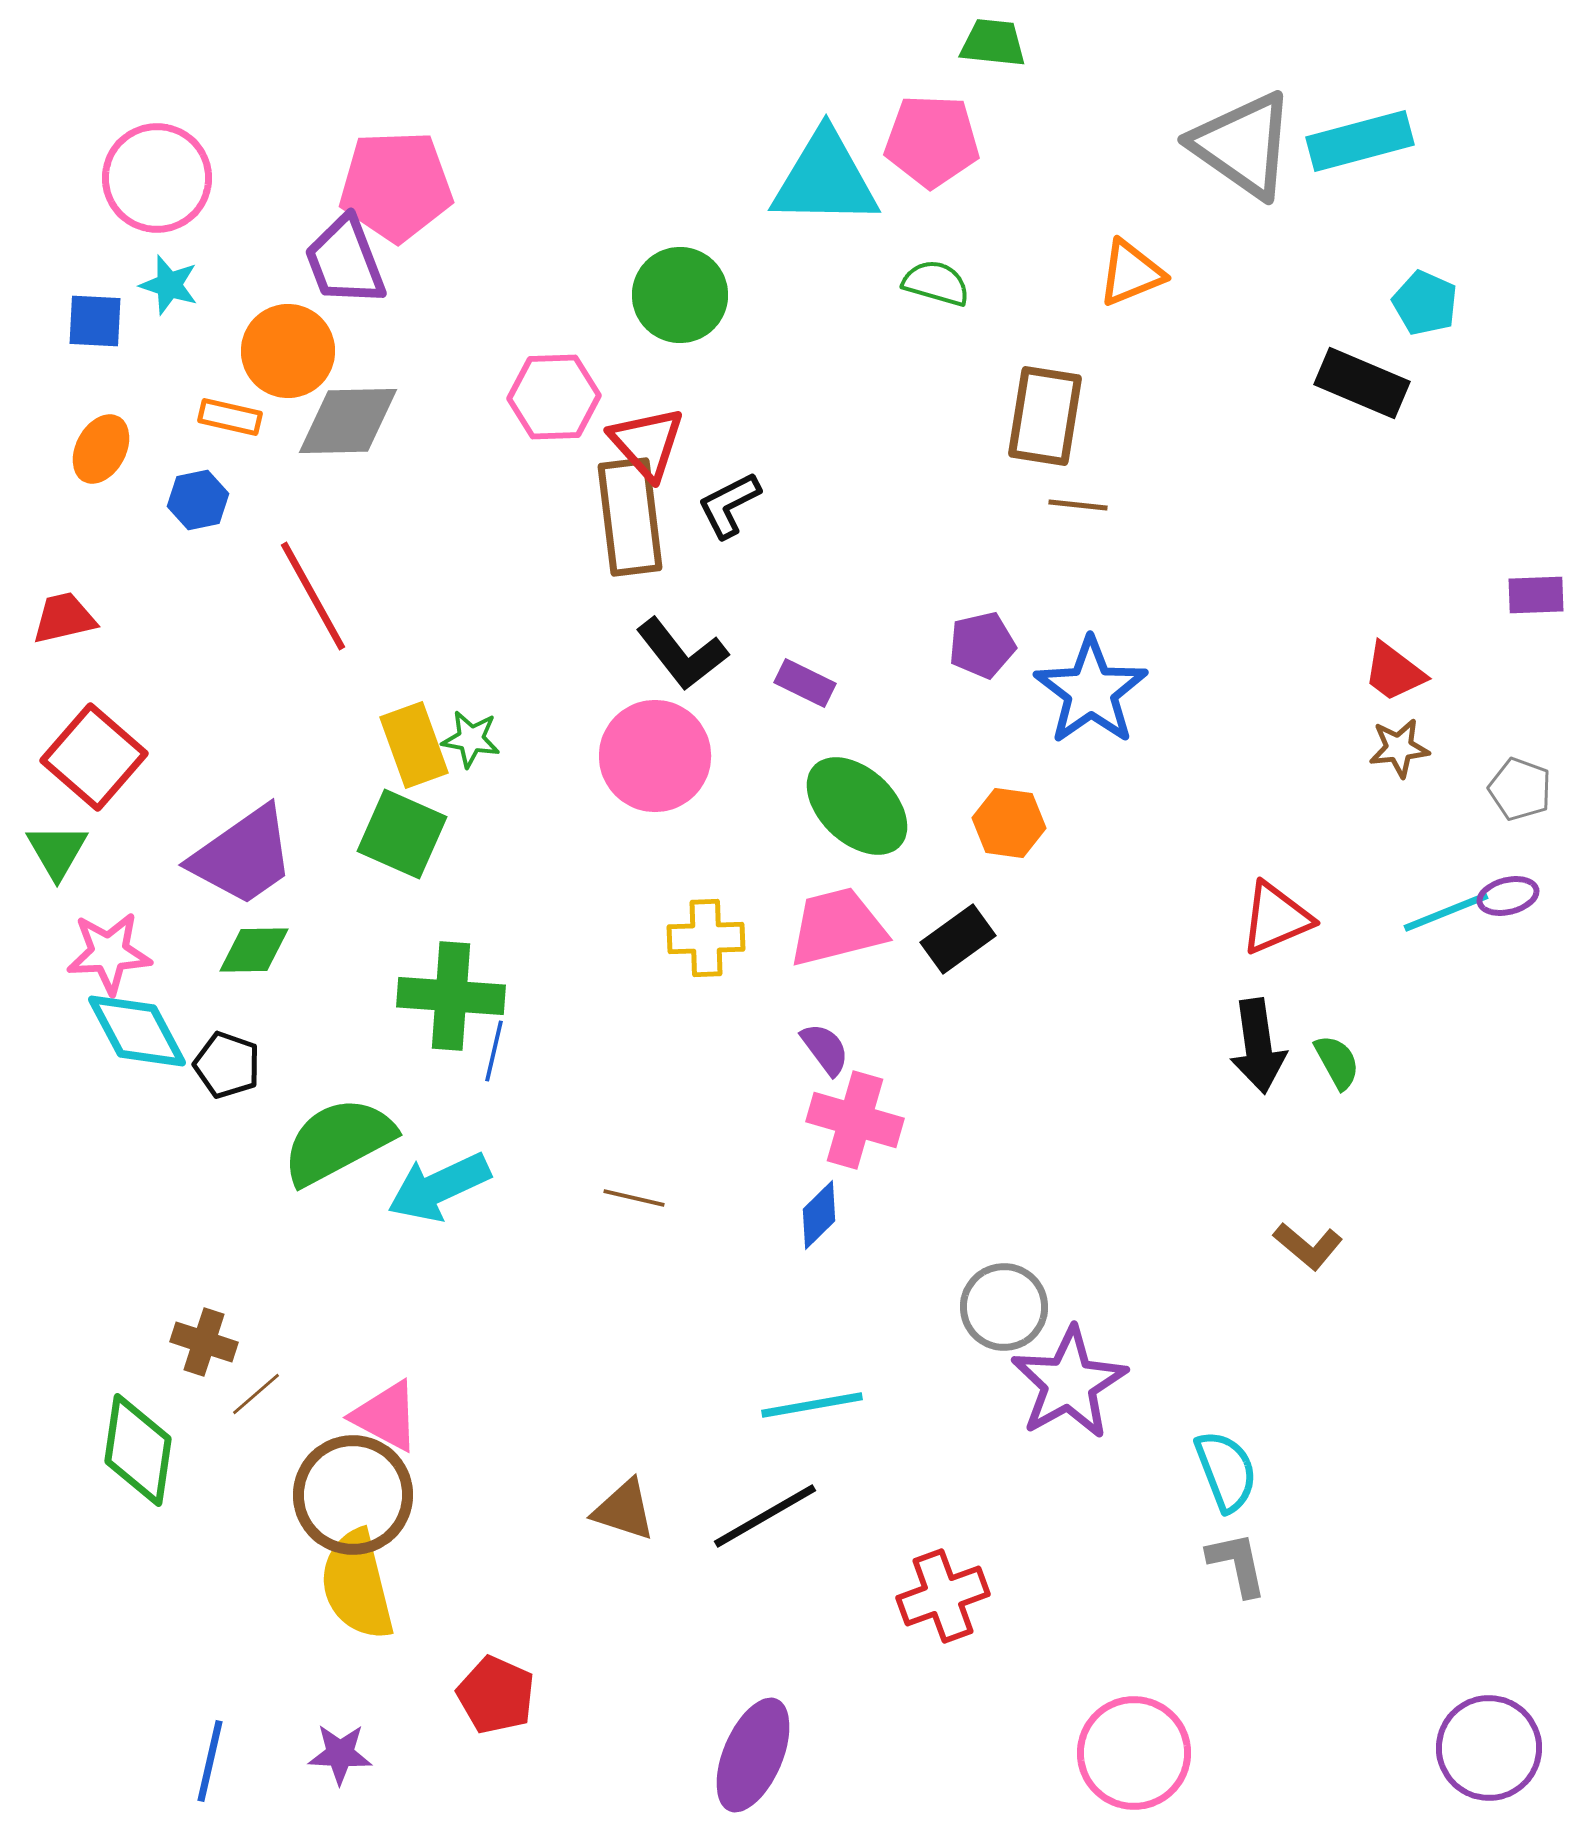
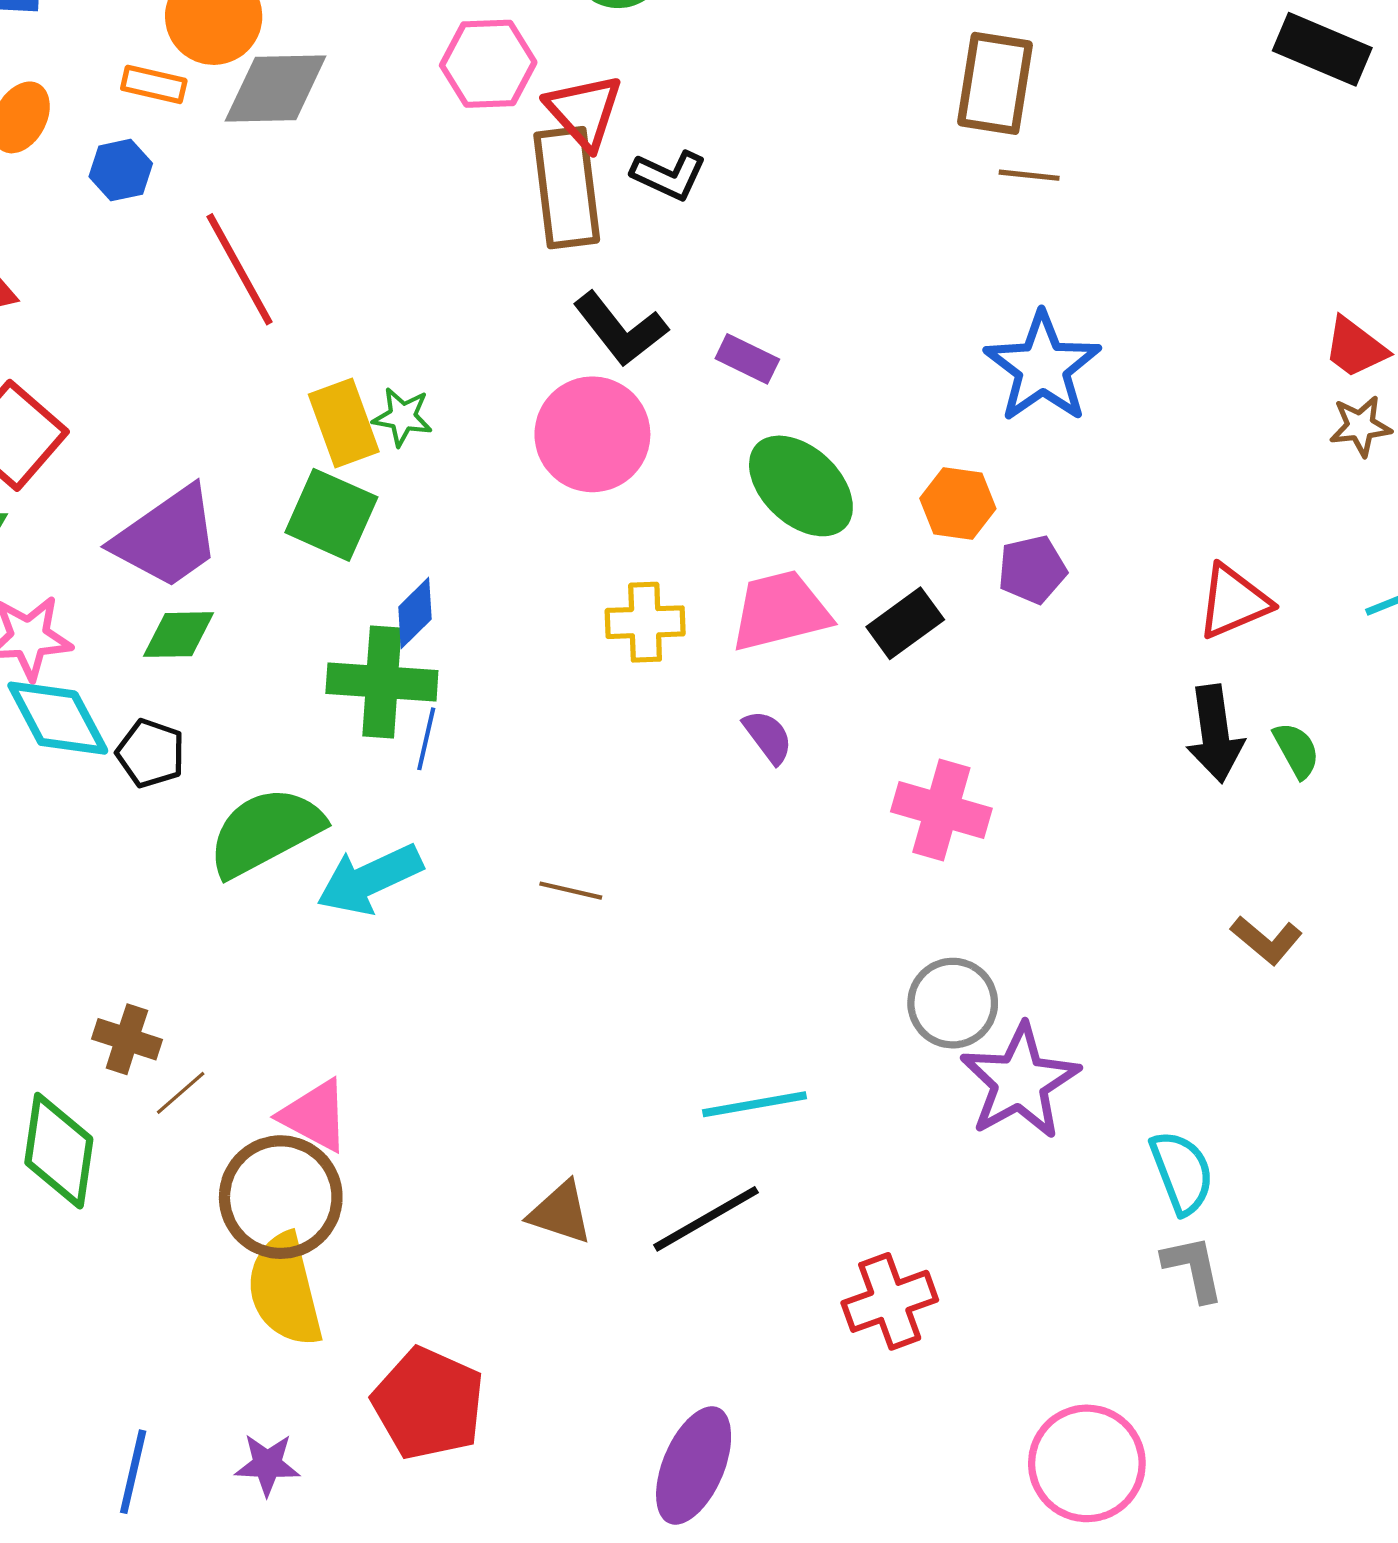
black L-shape: (729, 505) -> (669, 175), turned -128
purple pentagon: (982, 645) -> (1032, 570), moved
pink cross: (855, 1120) -> (941, 810), moved
blue diamond: (819, 1215) -> (415, 613), moved
red pentagon: (496, 1695) -> (428, 1404), size x1.4

